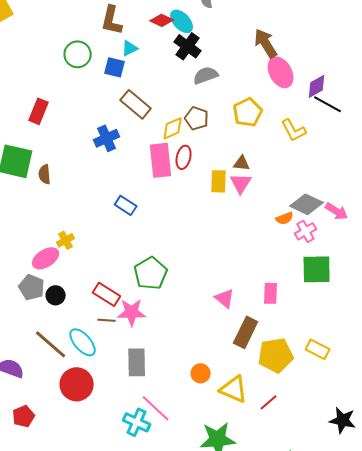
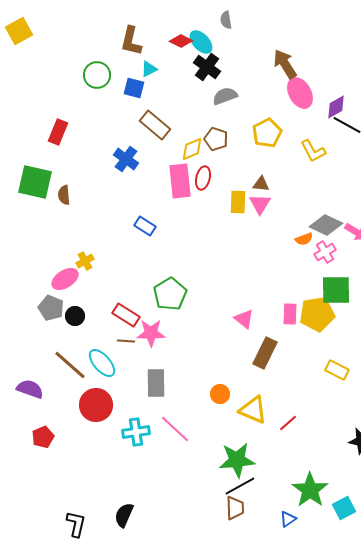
blue cross: (107, 138) -> (126, 159), turned -30
yellow pentagon: (276, 355) -> (317, 314), moved
cyan cross: (137, 422) -> (136, 432), moved, turned -32

